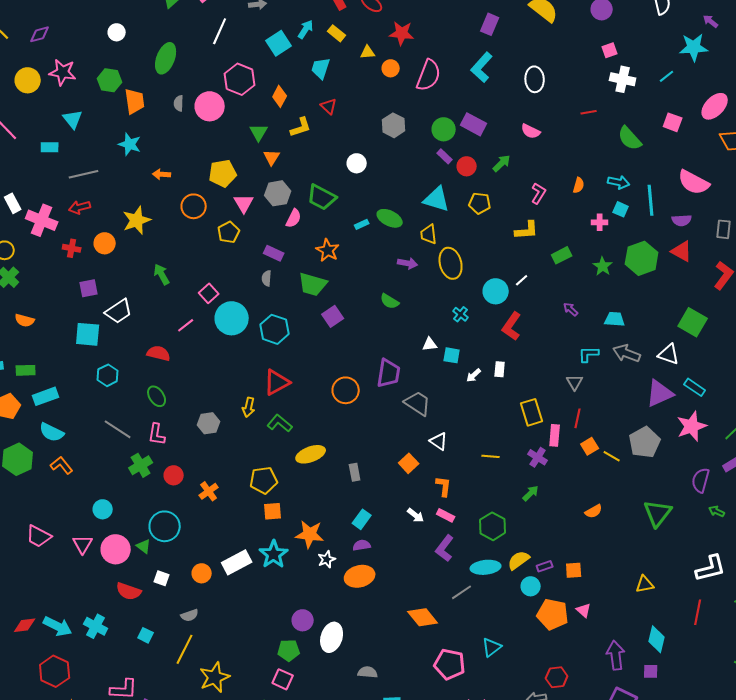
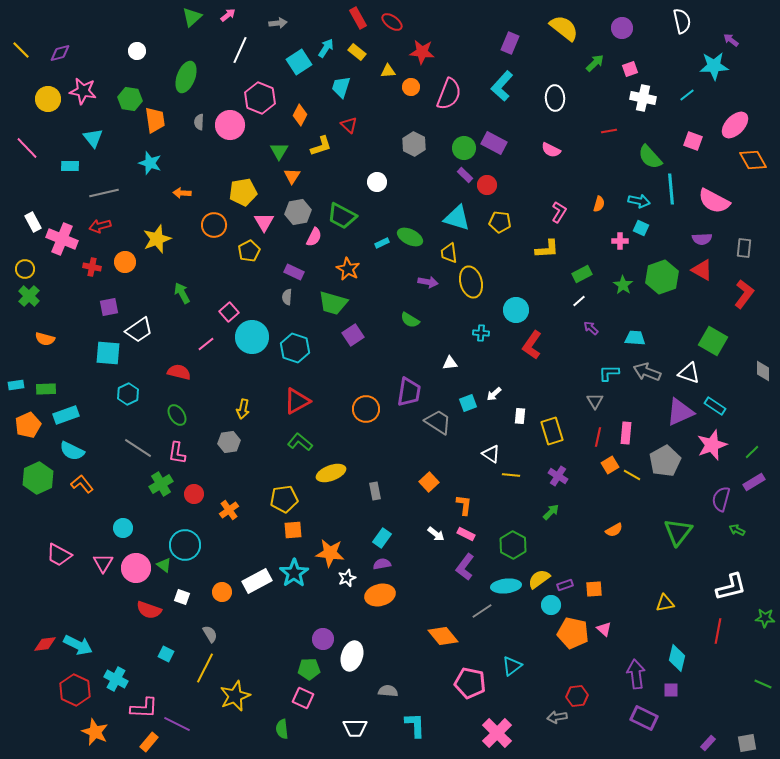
green arrow: (502, 163) -> (595, 63), moved
cyan line: (651, 200) -> (671, 189), moved
white line: (522, 280) -> (579, 301), moved
cyan cross: (461, 314) -> (481, 333), turned -35
cyan square: (452, 355) -> (468, 403), moved, turned -30
white rectangle: (500, 369) -> (520, 416), moved
yellow arrow: (249, 407) -> (243, 409), moved
pink rectangle: (555, 435) -> (626, 433), moved
white triangle: (439, 441) -> (491, 454), moved
gray semicircle: (190, 615) -> (210, 634), turned -102
cyan cross: (96, 626) -> (116, 679), moved

